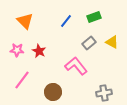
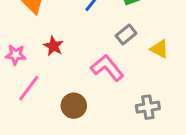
yellow triangle: (112, 42) -> (160, 49), moved
pink star: (17, 50) -> (16, 55), moved

